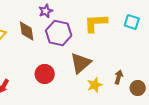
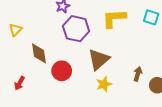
brown diamond: (27, 31) -> (39, 53), moved
yellow star: (95, 85) -> (104, 84), moved

